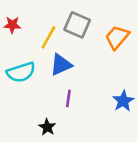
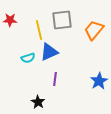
gray square: (77, 25) -> (62, 20), turned -30
yellow line: (48, 37) -> (39, 30), turned -42
cyan semicircle: (21, 72) -> (28, 58), moved, size x0.6

